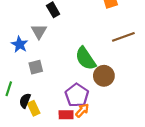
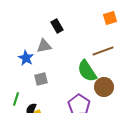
gray triangle: (39, 31) -> (44, 46), turned 49
brown line: (123, 37) -> (103, 51), moved

